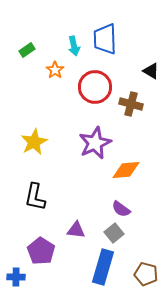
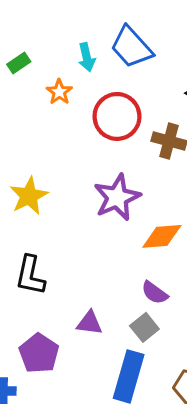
blue trapezoid: (105, 39) -> (131, 47), turned -40

